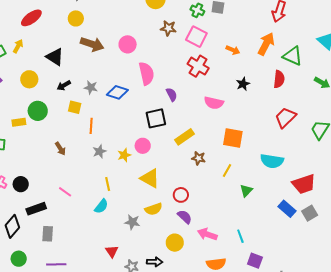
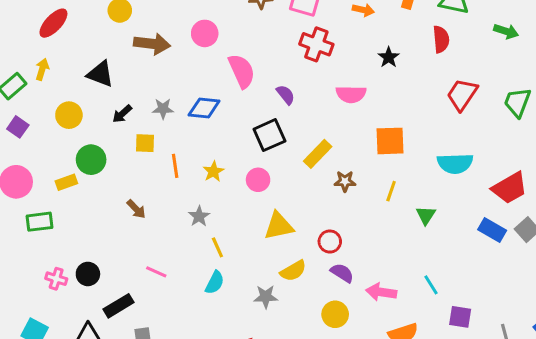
gray star: (99, 151) -> (199, 216), moved
yellow star: (124, 155) -> (213, 171), moved
yellow triangle: (150, 178) -> (279, 226), turned -30

